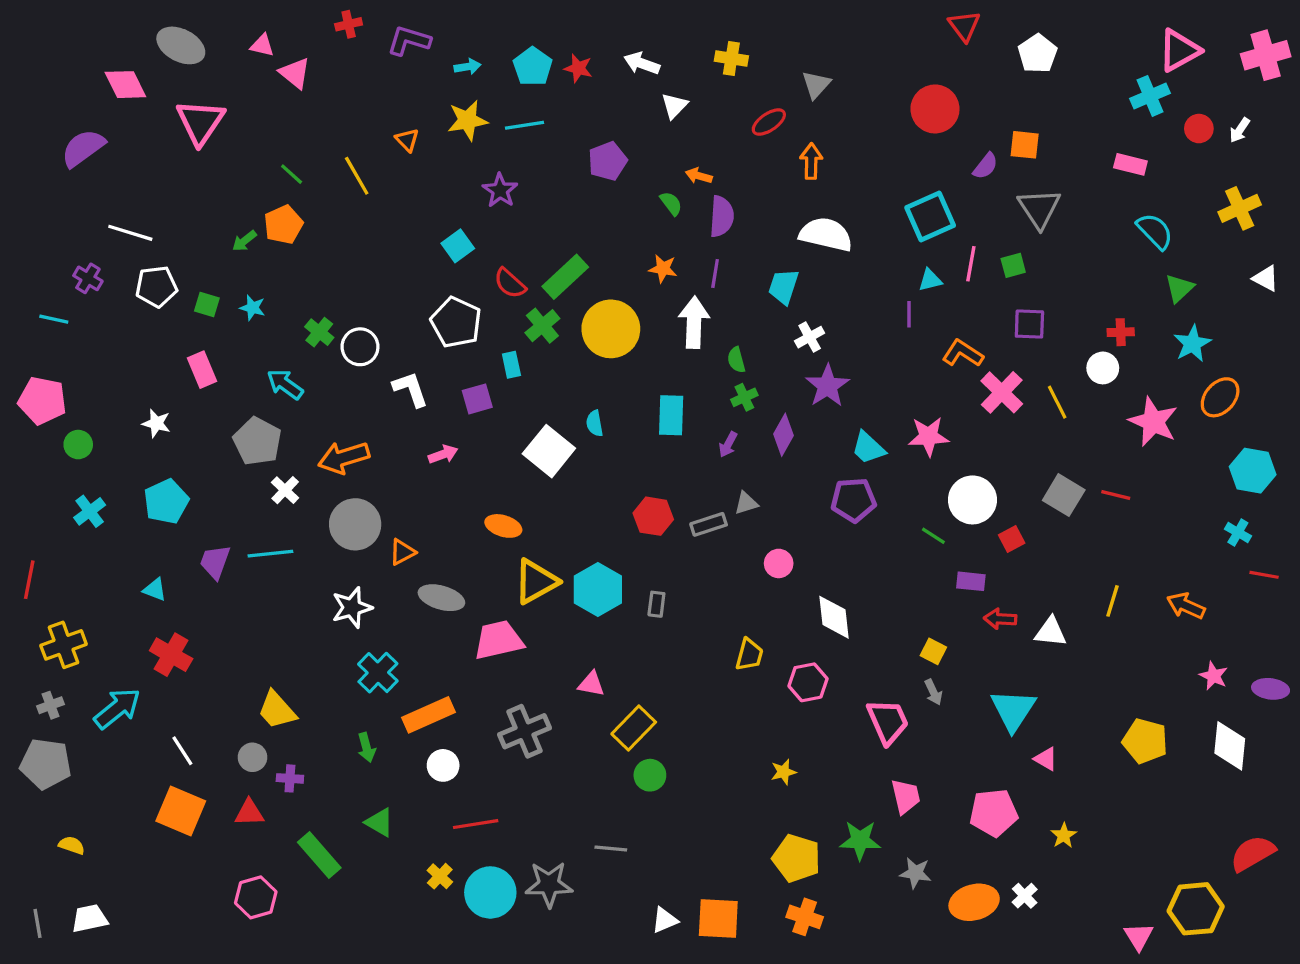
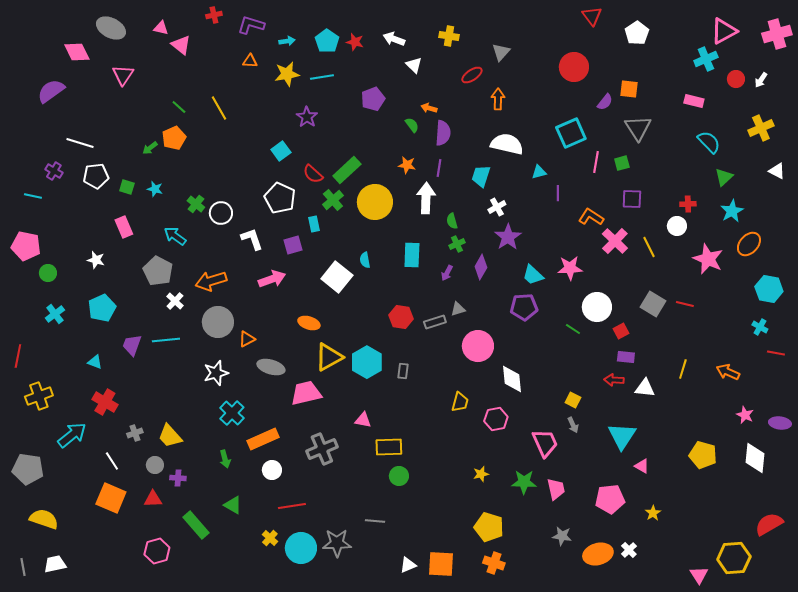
white triangle: (674, 106) -> (414, 65), turned -30
pink triangle: (200, 122) -> (123, 75), size x0.7
orange triangle: (407, 140) -> (250, 61), moved, turned -42
cyan triangle: (930, 280) -> (539, 172), moved
pink arrow: (443, 454) -> (272, 279), size x1.5
pink circle: (779, 563) -> (478, 346), size x1.8
purple rectangle: (971, 581) -> (626, 357), moved
gray cross: (50, 705) -> (135, 433), moved
yellow rectangle: (634, 728) -> (389, 447), turned 44
green star: (860, 840) -> (524, 482), moved
yellow semicircle: (72, 845) -> (44, 519), size x1.8

